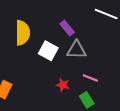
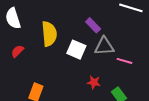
pink line: (90, 78) -> (125, 61), moved

